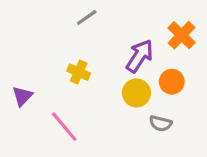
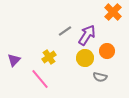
gray line: (87, 17) -> (65, 31), moved
orange cross: (181, 35) -> (113, 12), moved
yellow cross: (79, 72) -> (49, 57), moved, turned 32

